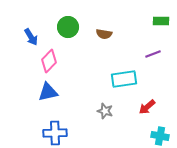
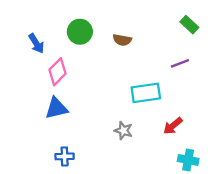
green rectangle: (161, 21) -> (189, 25), turned 42
blue cross: (55, 133) -> (65, 156), size x0.7

